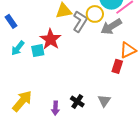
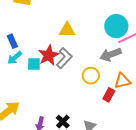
yellow circle: (95, 14) -> (91, 76), moved
blue rectangle: (11, 21) -> (12, 41), moved
gray L-shape: (80, 21) -> (64, 58), moved

